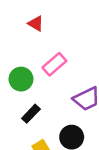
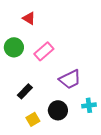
green circle: (21, 79) -> (14, 47), moved

